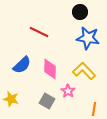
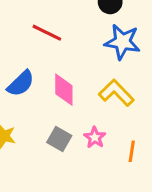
pink star: (68, 91) -> (95, 137), moved

